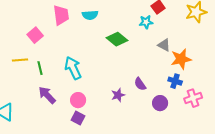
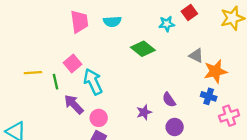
cyan star: (146, 22) -> (167, 24), moved
pink square: (35, 35) -> (73, 64), moved
purple arrow: (47, 95) -> (74, 104), moved
purple circle: (160, 103) -> (175, 127), moved

